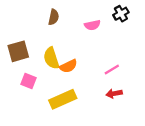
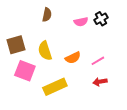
black cross: (121, 14) -> (101, 19), moved
orange semicircle: (68, 66) -> (73, 58), moved
pink square: (29, 81) -> (25, 71), size x1.5

